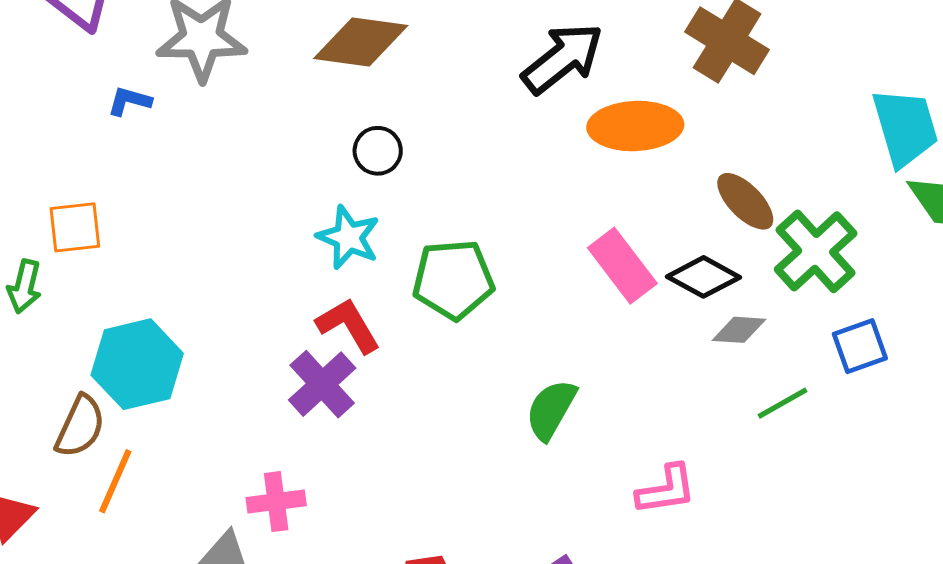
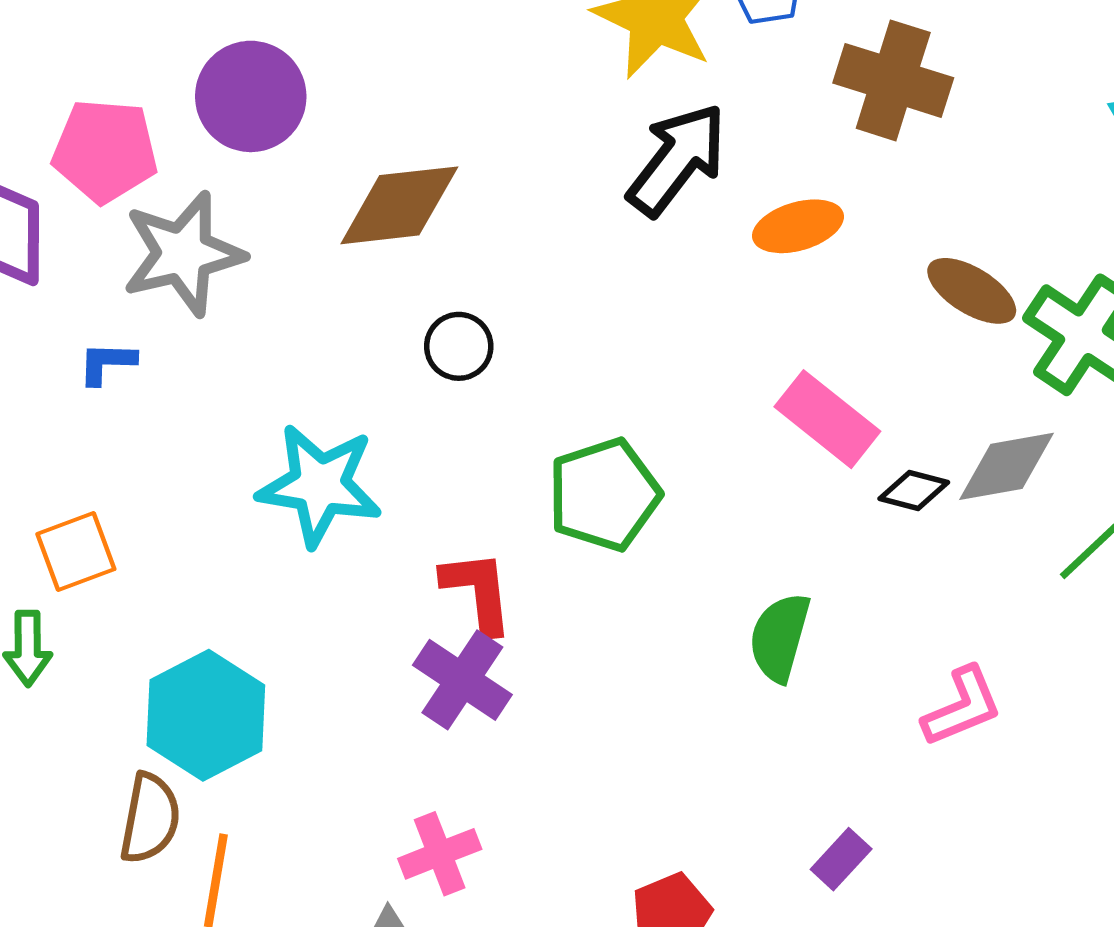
orange ellipse: (635, 126) -> (798, 226), size x0.7
cyan star: (348, 237) -> (320, 485), moved, size x1.4
black diamond: (704, 277) -> (914, 491), moved, size x0.7
red L-shape: (348, 325) -> (478, 592), turned 38
gray diamond: (739, 330) -> (1006, 466), size x1.4

